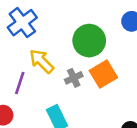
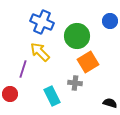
blue cross: (22, 23) -> (42, 22), moved, turned -30
gray cross: (74, 78) -> (75, 83), moved, turned 32

